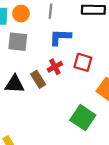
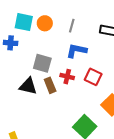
gray square: (18, 42) -> (42, 63), moved
red cross: (55, 67) -> (67, 77), turned 32

